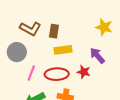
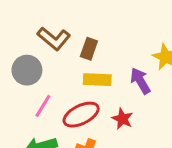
purple arrow: (97, 56) -> (140, 81), moved
red ellipse: (57, 74) -> (81, 115), turned -35

